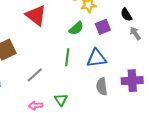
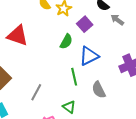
green semicircle: (76, 28) -> (66, 42), moved
green line: (67, 57) -> (74, 77), moved
gray semicircle: (102, 87) -> (99, 90), moved

